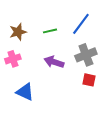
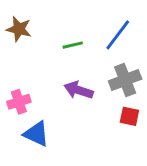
brown star: (18, 32) -> (19, 29), moved, turned 30
pink cross: (13, 59) -> (19, 102), moved

